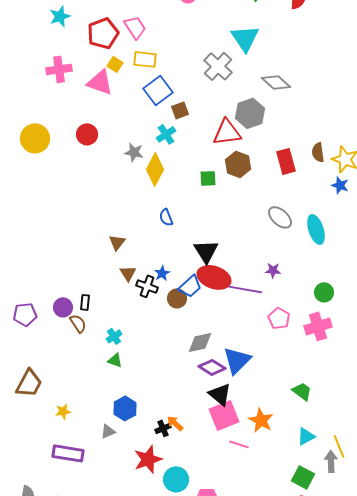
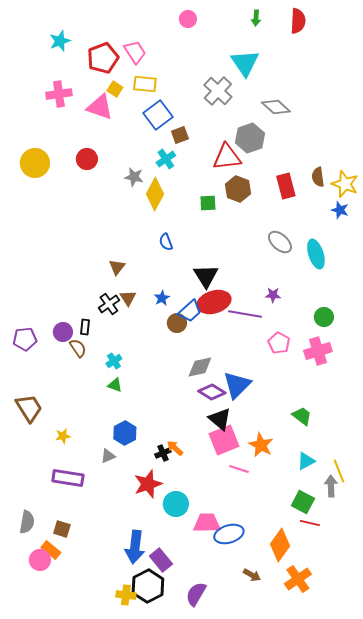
red ellipse: (214, 277) -> (214, 302), turned -36
black cross: (147, 286) -> (109, 304), moved, turned 35
brown trapezoid: (29, 383) -> (29, 408), turned -60

